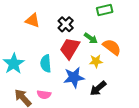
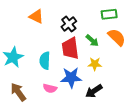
orange semicircle: (112, 47) -> (117, 37), moved
red trapezoid: (70, 48) -> (70, 48), turned -45
pink semicircle: (44, 95) -> (50, 88), moved

